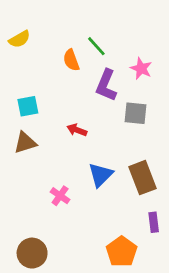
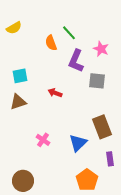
blue triangle: (101, 175) -> (78, 143), moved

